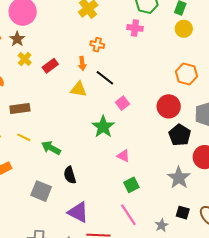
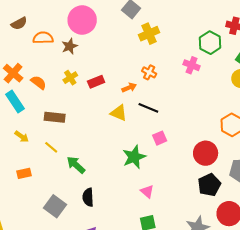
yellow cross: (25, 59) -> (70, 78), moved
orange arrow: (82, 63) -> (129, 88), turned -120
black line: (105, 78) -> (148, 108), turned -30

